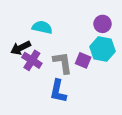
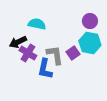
purple square: (83, 60) -> (73, 53), turned 32
blue L-shape: (58, 91) -> (45, 69), moved

